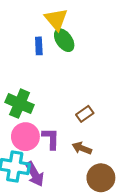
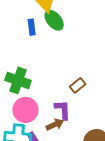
purple L-shape: (51, 139) -> (63, 110), moved
brown arrow: (82, 148) -> (55, 124), moved, turned 138

